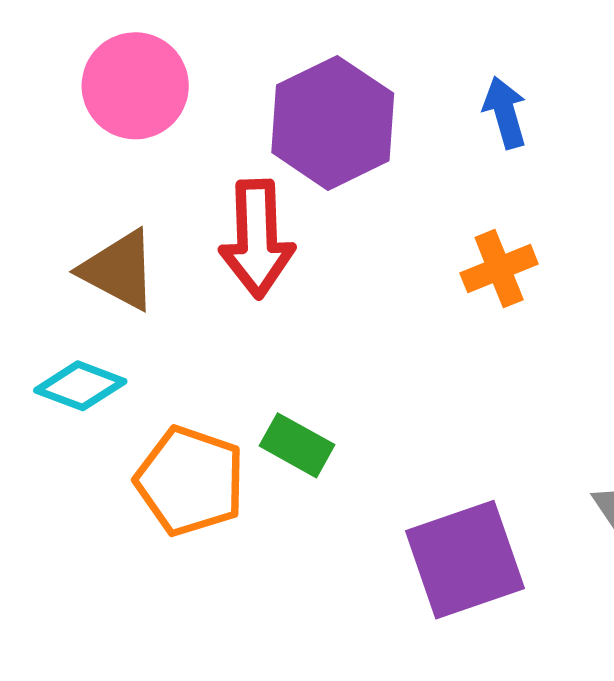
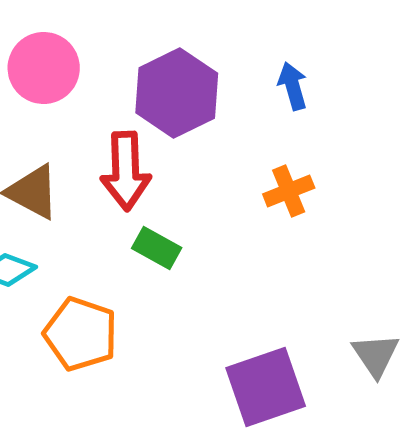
green rectangle: (297, 445) -> (157, 248), moved

